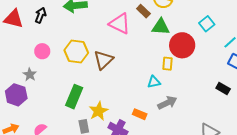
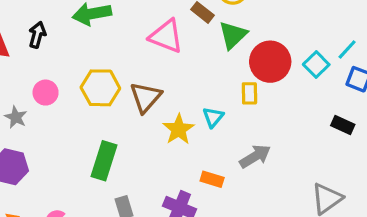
cyan square: (207, 24) -> (316, 64), moved
green triangle: (161, 27) -> (233, 35), turned -42
gray star: (30, 75) -> (16, 117), moved
cyan triangle: (154, 82) -> (213, 117), moved, turned -32
yellow star: (99, 111) -> (179, 129), moved

